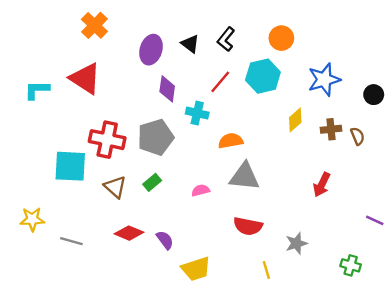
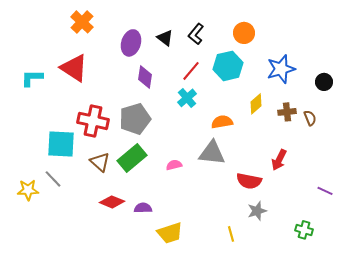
cyan cross: (197, 113) -> (187, 98), moved, turned 36
orange semicircle: (231, 141) -> (222, 122), moved
green rectangle: (152, 182) -> (132, 158), size x1.8
red semicircle: (248, 226) -> (249, 181), moved
purple semicircle: (165, 240) -> (143, 208), turned -54
gray line: (71, 241) -> (53, 179), moved, turned 30

